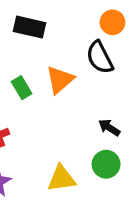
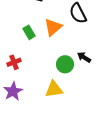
green circle: (106, 164) -> (65, 64), moved

